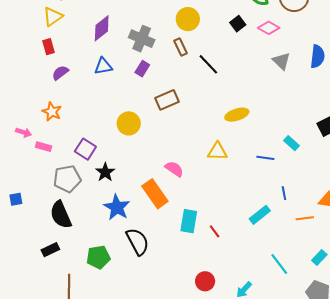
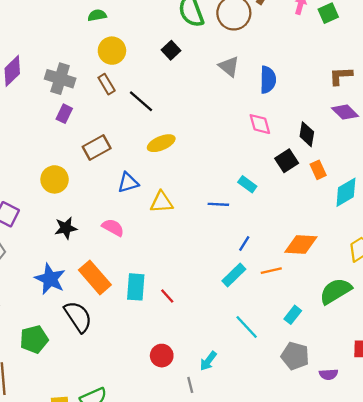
pink diamond: (269, 28) -> (260, 124), moved, turned 50
gray triangle: (281, 61) -> (229, 67), moved
blue triangle: (103, 66) -> (128, 183), moved
yellow ellipse: (237, 115) -> (161, 143), moved
black star: (105, 172) -> (66, 228), moved, turned 30
blue line: (284, 193) -> (244, 243), turned 48
orange rectangle: (155, 194) -> (95, 277), moved
cyan rectangle: (260, 215) -> (234, 275), moved

